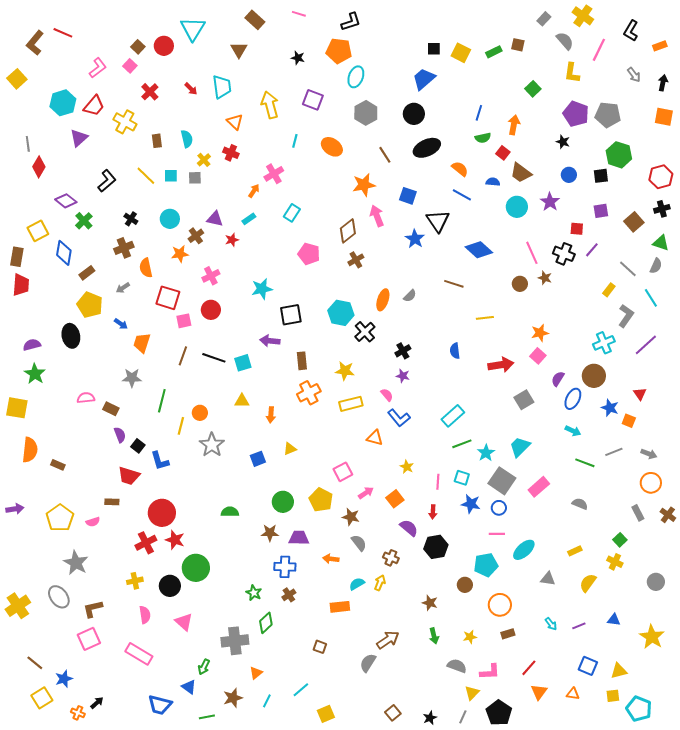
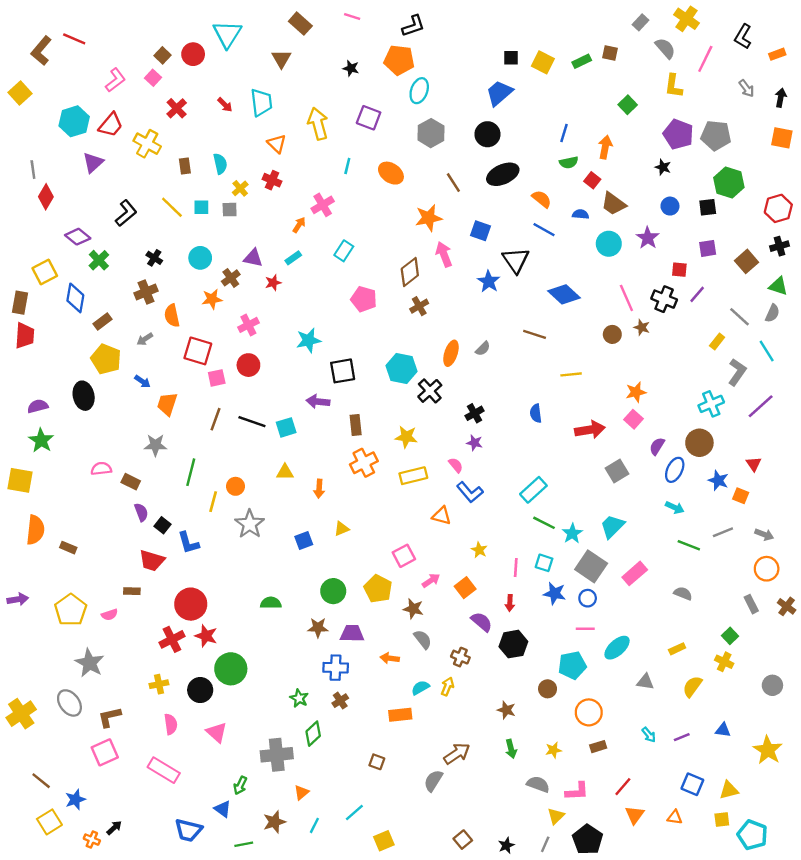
green line: (462, 444) -> (544, 523), turned 48

